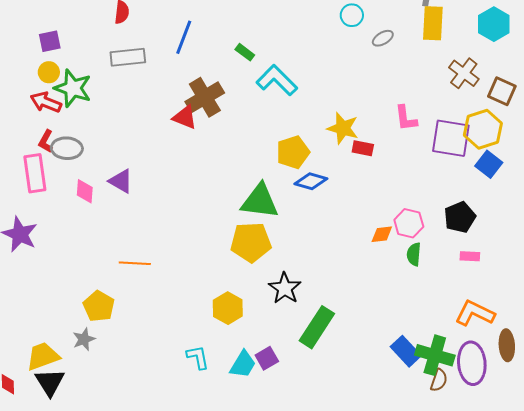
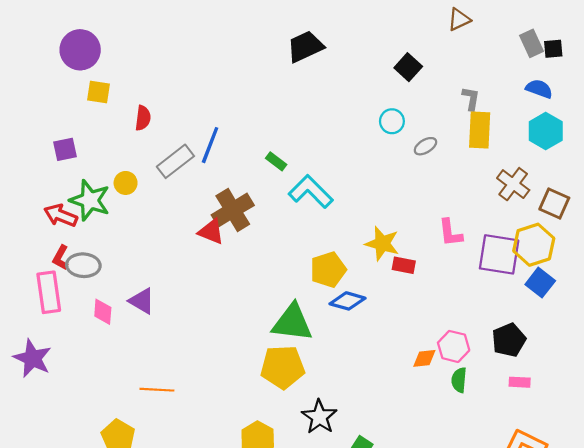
gray rectangle: (128, 57) -> (175, 161), moved, turned -32
yellow circle: (49, 72) -> (126, 183), moved

